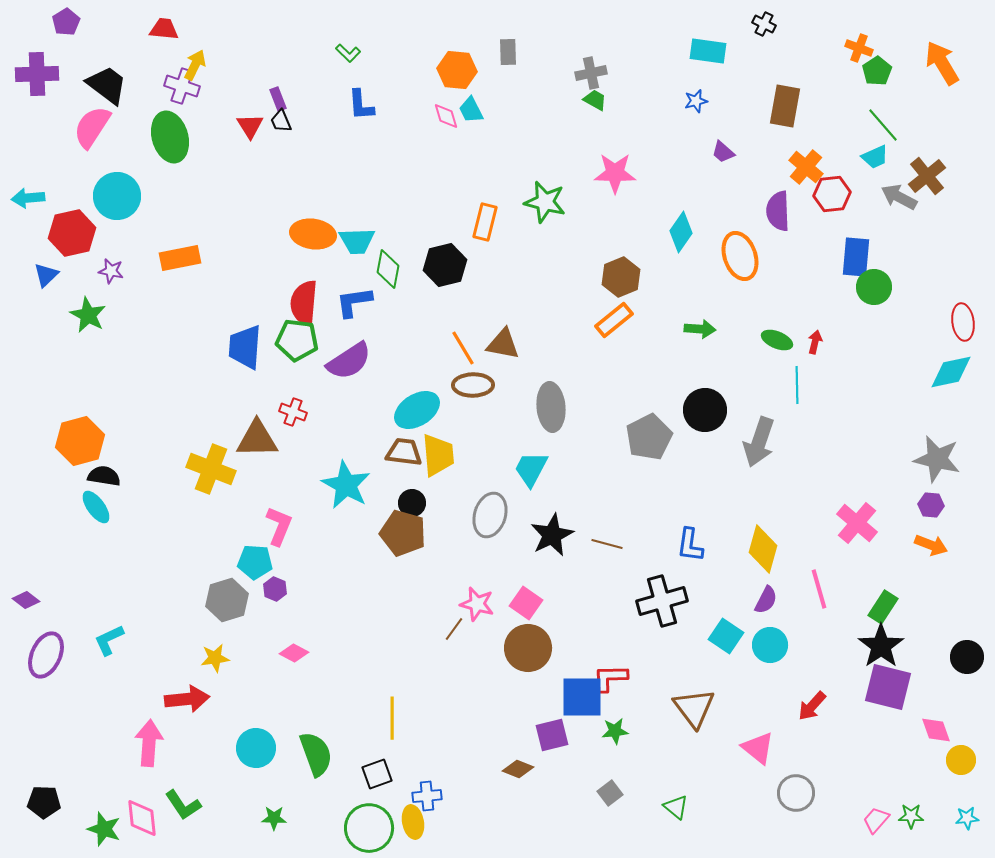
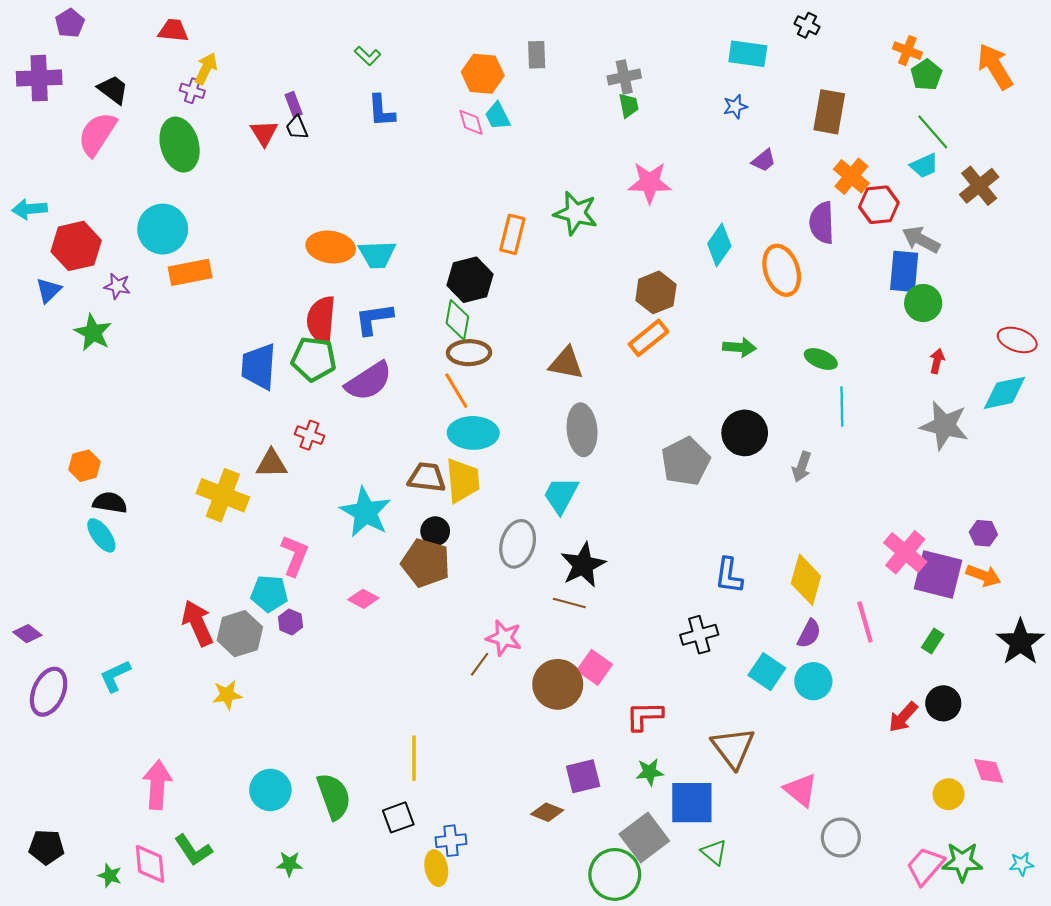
black trapezoid: (107, 85) -> (113, 90), size x0.7
purple cross: (182, 86) -> (192, 91), size x0.7
green trapezoid: (595, 100) -> (628, 105), turned 50
purple trapezoid: (723, 152) -> (764, 160), turned -80
cyan circle: (117, 196) -> (163, 229), moved
gray arrow: (899, 197) -> (921, 240), moved
green diamond: (388, 269) -> (457, 320), moved
red ellipse: (963, 322) -> (1017, 340), turned -63
red arrow: (815, 342) -> (937, 361), moved
brown triangle: (503, 344) -> (566, 363), moved
orange line: (463, 348) -> (456, 391), moved
brown ellipse: (473, 385) -> (469, 353), moved
cyan ellipse: (417, 410) -> (473, 433), moved, turned 33
brown triangle: (257, 439) -> (271, 464), size x0.7
orange hexagon: (80, 441) -> (84, 466), size x0.6
gray arrow: (759, 442) -> (802, 467), size x0.6
gray star: (937, 459) -> (944, 426), moved
brown line: (607, 544) -> (569, 603), moved
black cross: (662, 601) -> (699, 635), size x0.7
pink square: (526, 603) -> (595, 667), moved
green rectangle: (883, 607) -> (933, 641), size x0.7
black star: (881, 646) -> (1020, 642), moved
pink diamond: (294, 653) -> (363, 599), moved
black circle: (967, 657) -> (943, 703), moved
purple square: (888, 687) -> (938, 574), moved
blue square: (582, 697) -> (692, 803), moved
red arrow: (187, 699) -> (198, 623), moved, turned -108
red arrow: (812, 706) -> (903, 717), moved
yellow circle: (961, 760) -> (949, 794), moved
gray square: (610, 793) -> (644, 837), size x1.8
green star: (911, 816) -> (962, 862), size x1.5
pink trapezoid: (876, 820) -> (925, 866), size x1.4
green circle: (369, 828) -> (615, 874), moved
green star: (104, 829) -> (110, 876), size x0.7

